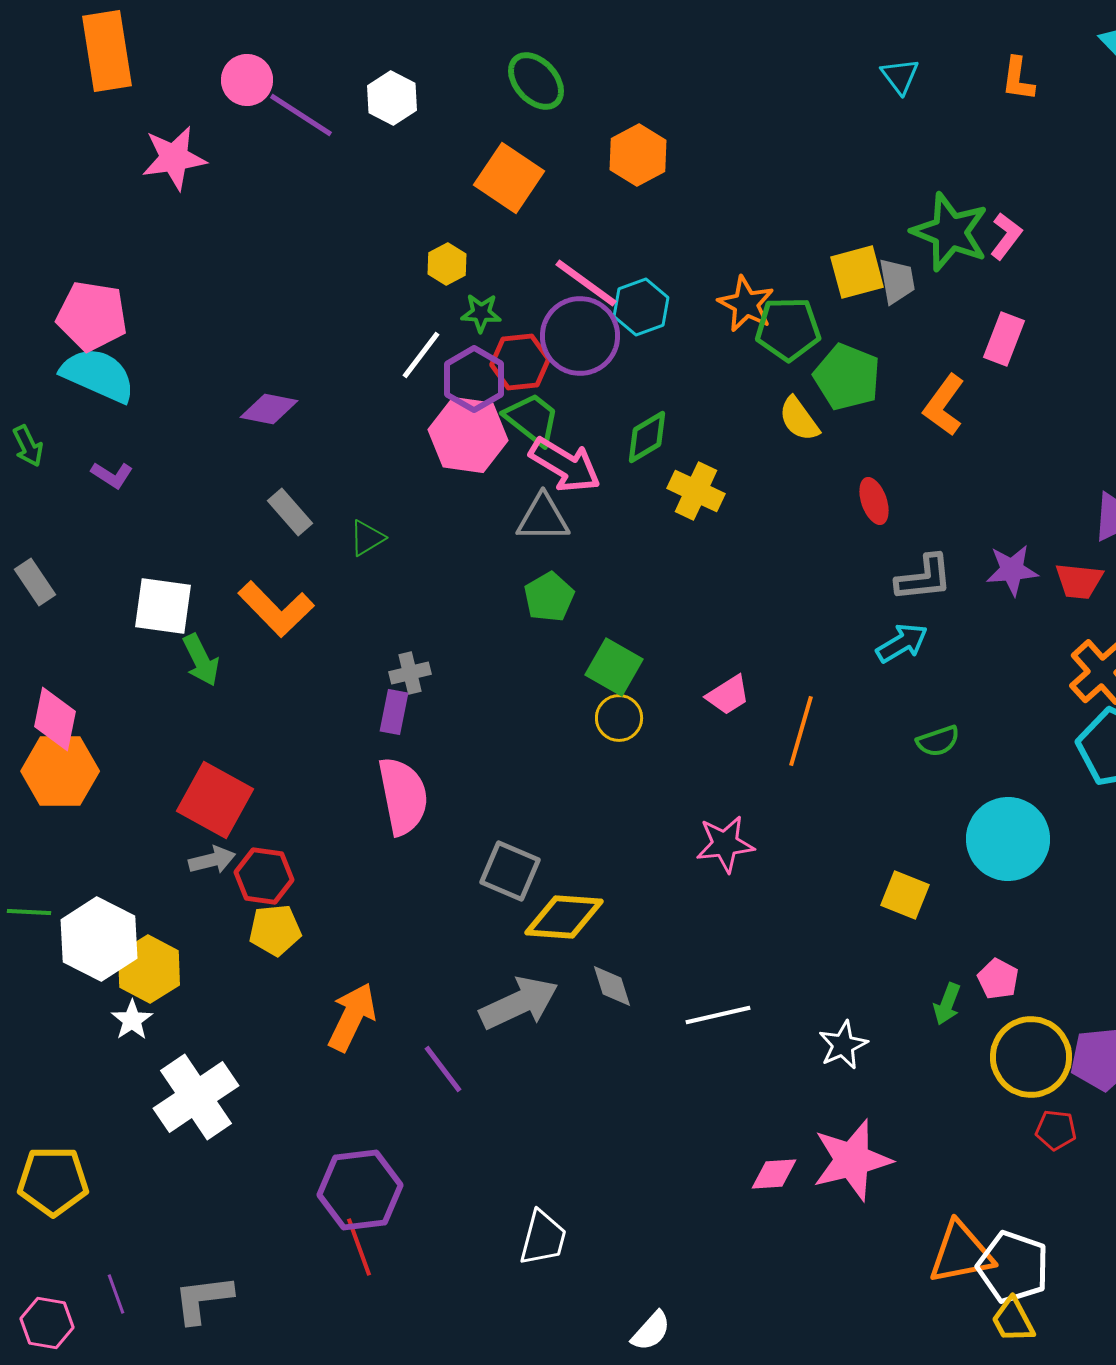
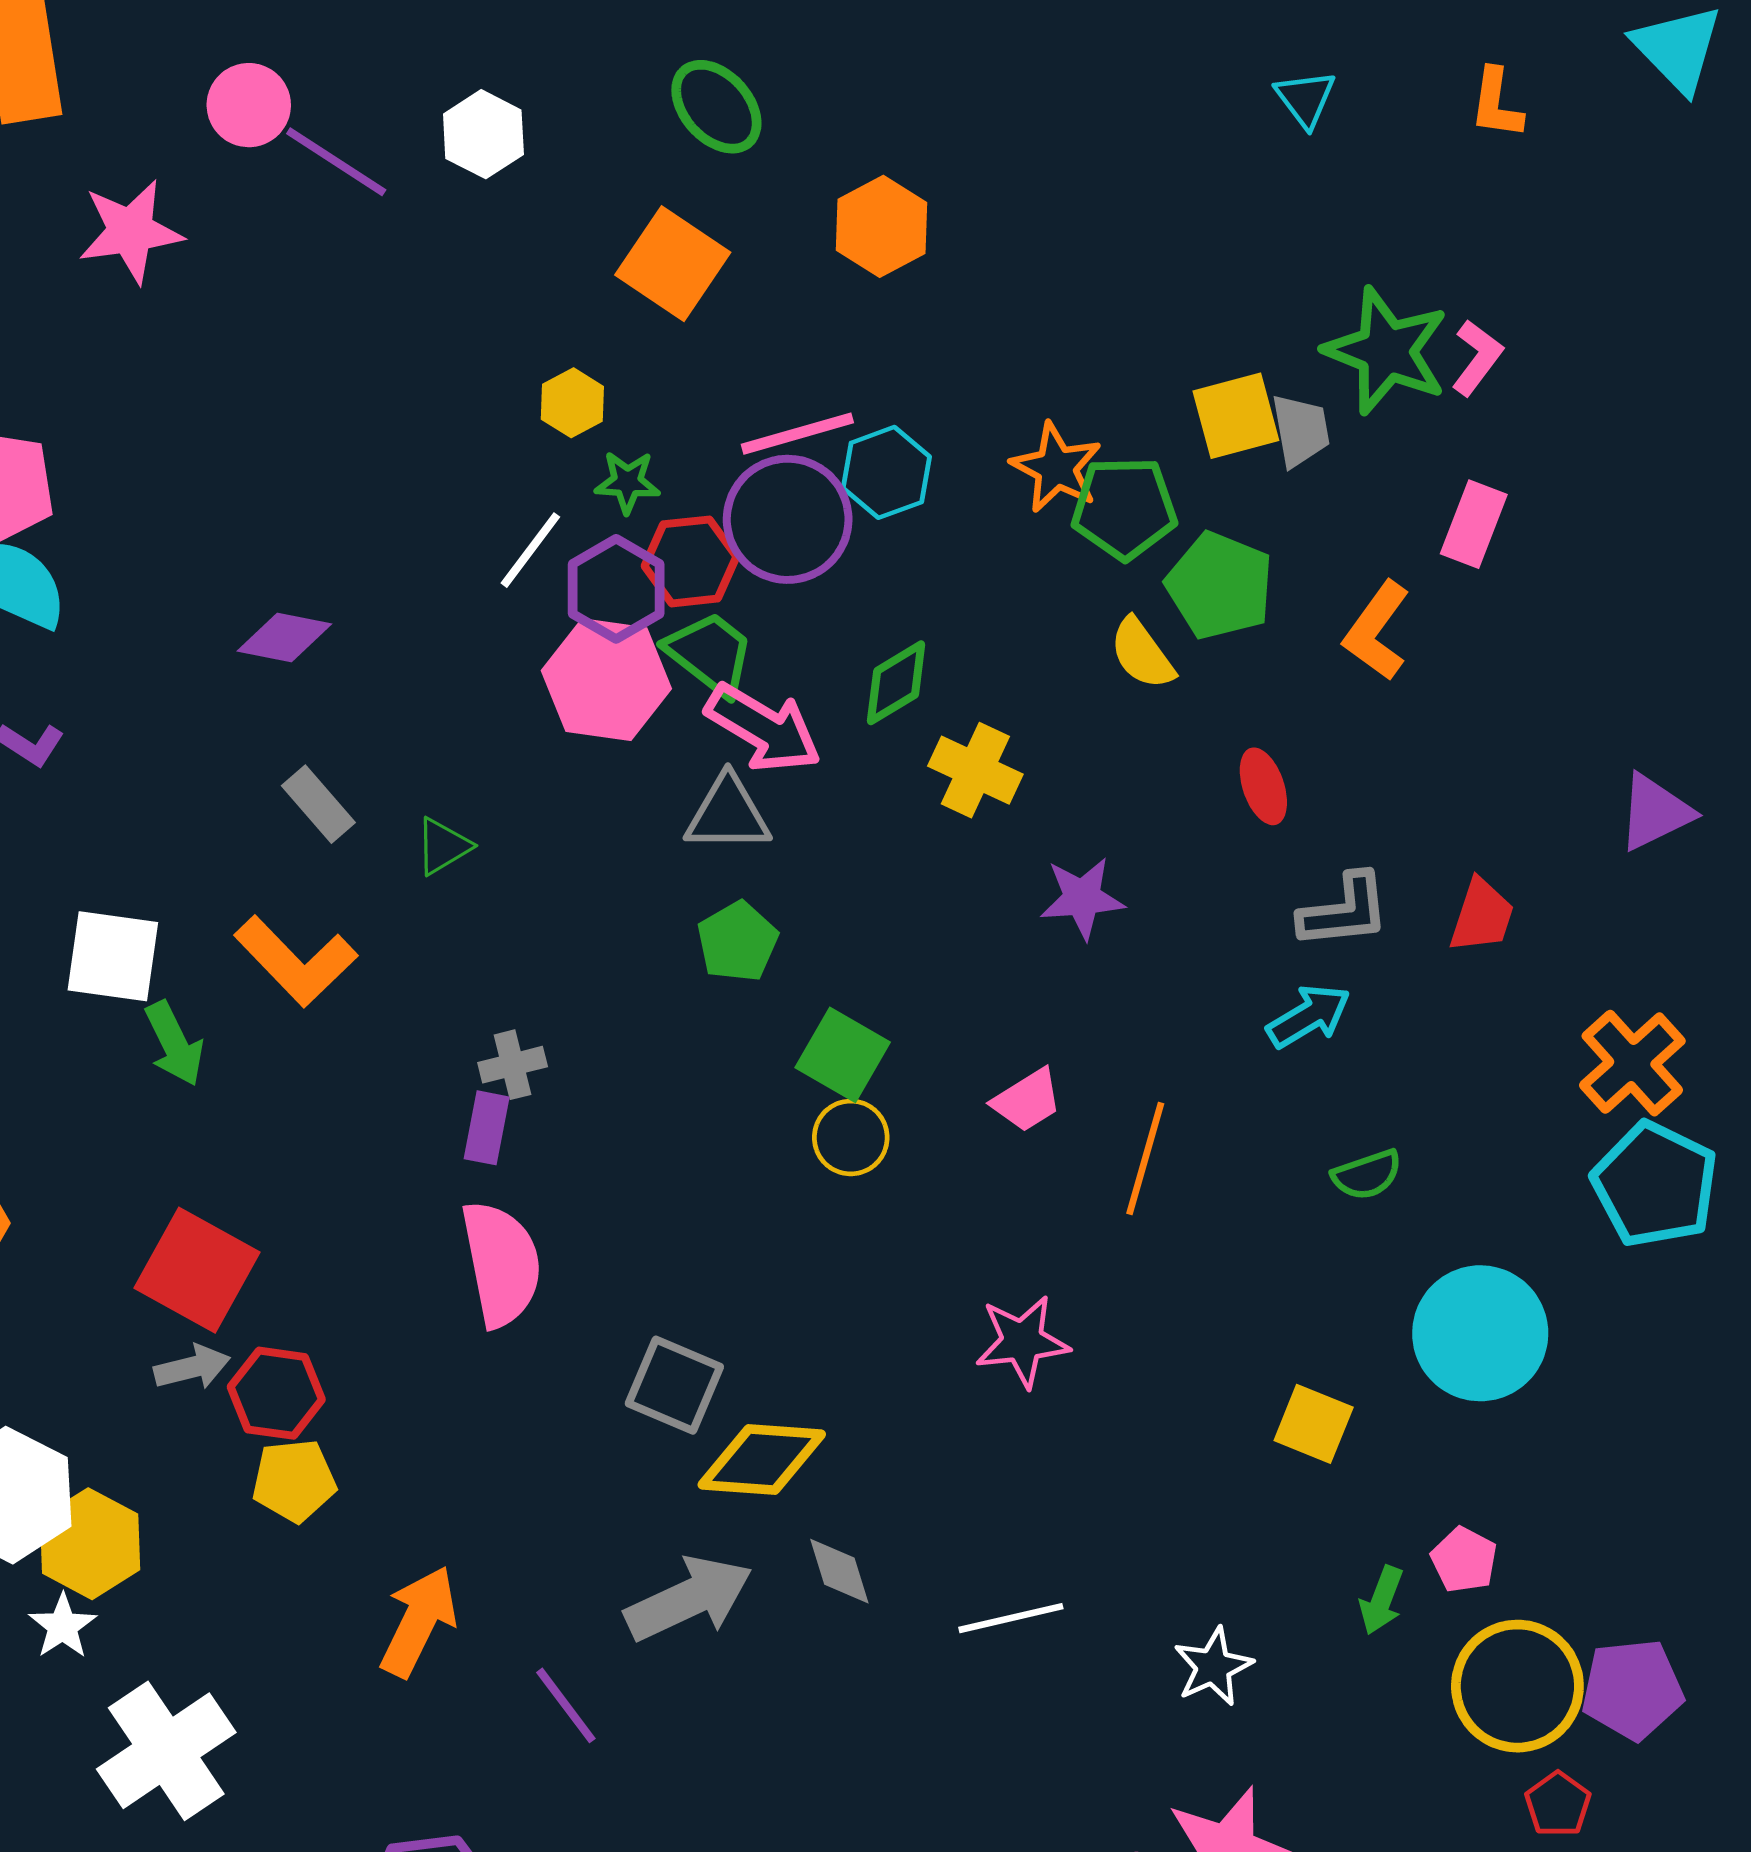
pink line: (586, 283) -> (797, 434), turned -52
purple star: (1012, 570) -> (1082, 898), moved
red trapezoid: (1079, 581) -> (1482, 916), moved, turned -78
red pentagon: (1056, 1130) -> (1558, 1804), turned 30

